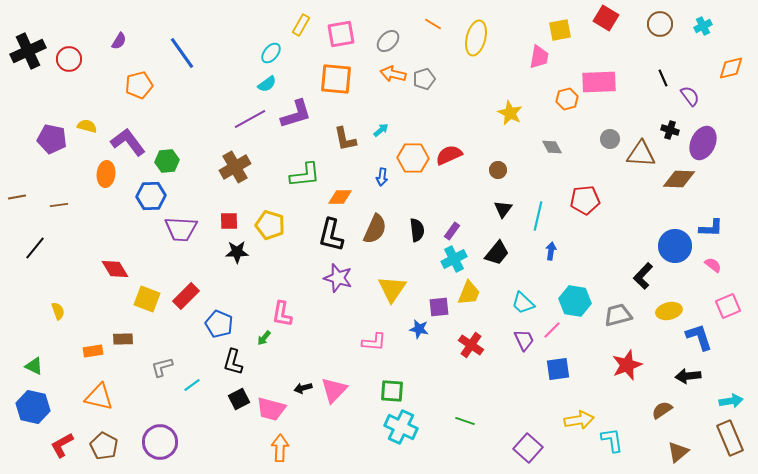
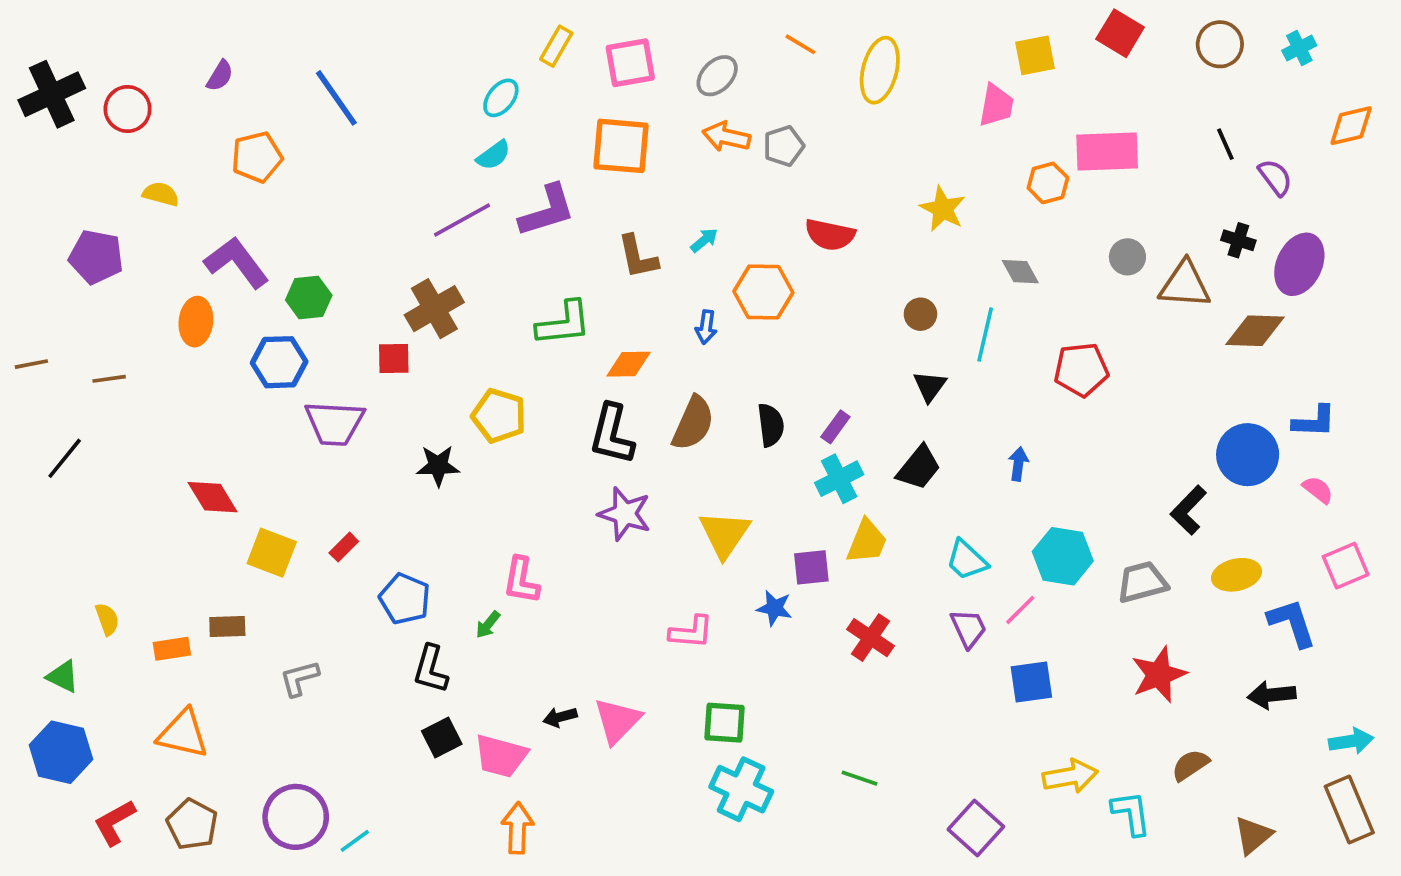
yellow semicircle: (87, 126) -> (161, 194), moved
red semicircle: (449, 155) -> (830, 235), moved, turned -144
cyan line: (538, 216) -> (985, 334), moved
red square: (229, 221) -> (394, 359), moved
red rectangle: (186, 296) -> (344, 547), size x0.6
yellow semicircle: (58, 311) -> (107, 619), moved
cyan line: (192, 385) -> (355, 841), moved
brown semicircle: (662, 410) -> (1190, 765), moved

